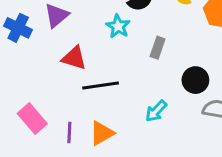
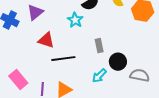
gray rectangle: (158, 48) -> (99, 46), moved, turned -32
black circle: (195, 80) -> (118, 62), moved

